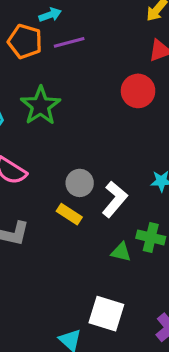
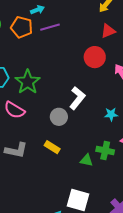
green star: (41, 106) -> (28, 82), moved
white L-shape: (115, 199) -> (77, 98), moved
yellow rectangle: (69, 214) -> (52, 147), moved

